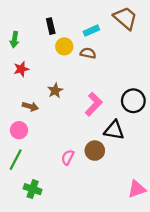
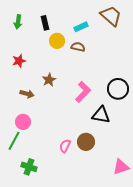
green arrow: (14, 40) -> (18, 22), moved
pink circle: (19, 130) -> (23, 122), moved
brown circle: (95, 151) -> (86, 142), moved
pink semicircle: (68, 157) -> (65, 146), moved

